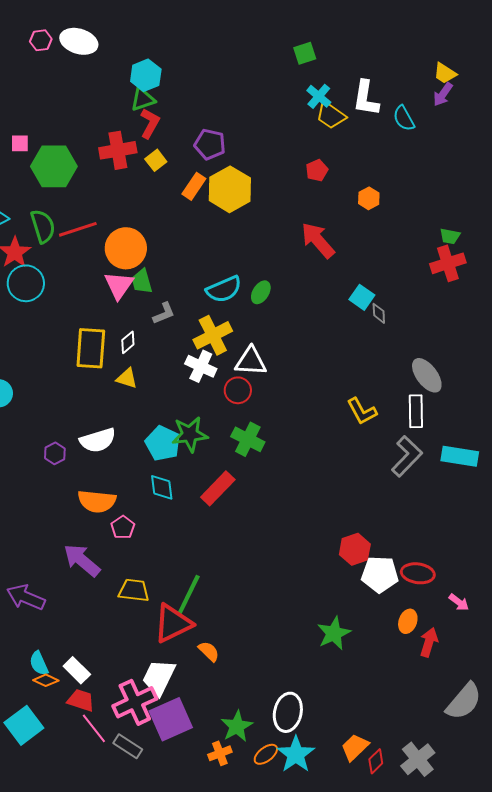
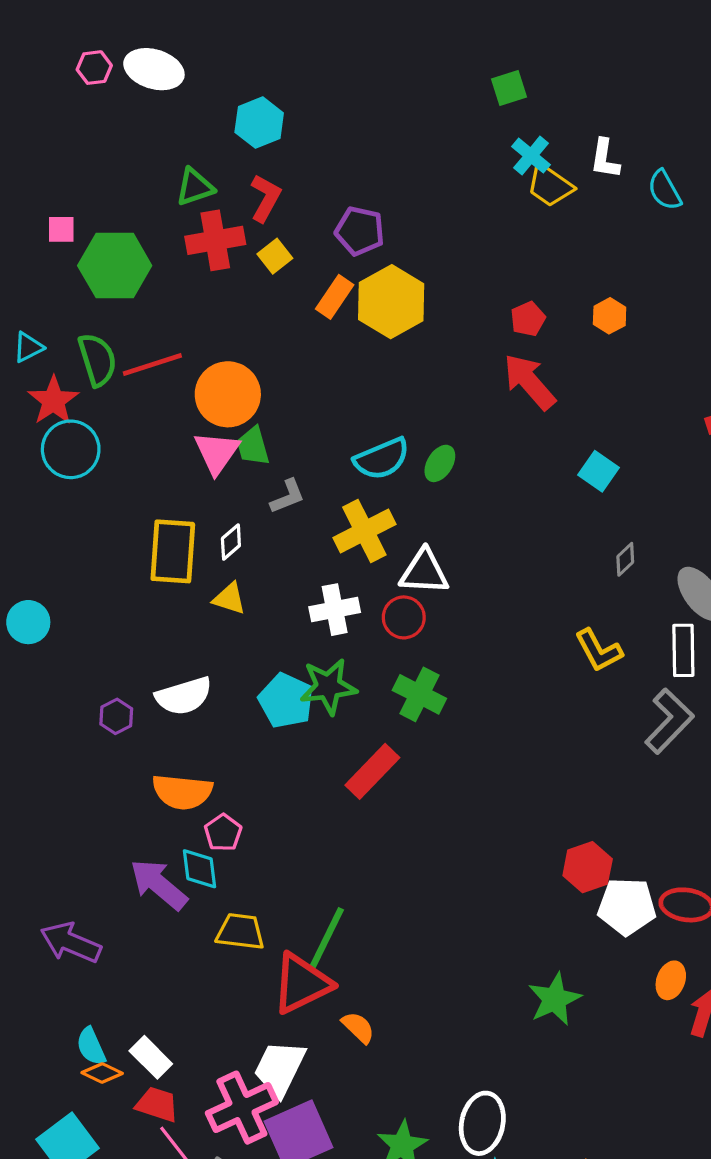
white L-shape: (366, 98) -> (605, 159), size x0.7
green triangle: (143, 99) -> (195, 187), moved
red pentagon: (317, 170) -> (528, 319), moved
gray diamond: (379, 313) -> (625, 559), moved, turned 50
white cross: (201, 366) -> (335, 610), moved, turned -36
cyan diamond: (162, 487) -> (200, 869), moved

